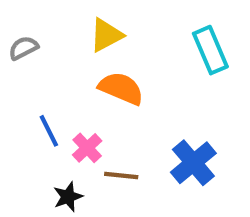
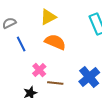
blue line: (49, 131) -> (21, 44), moved

